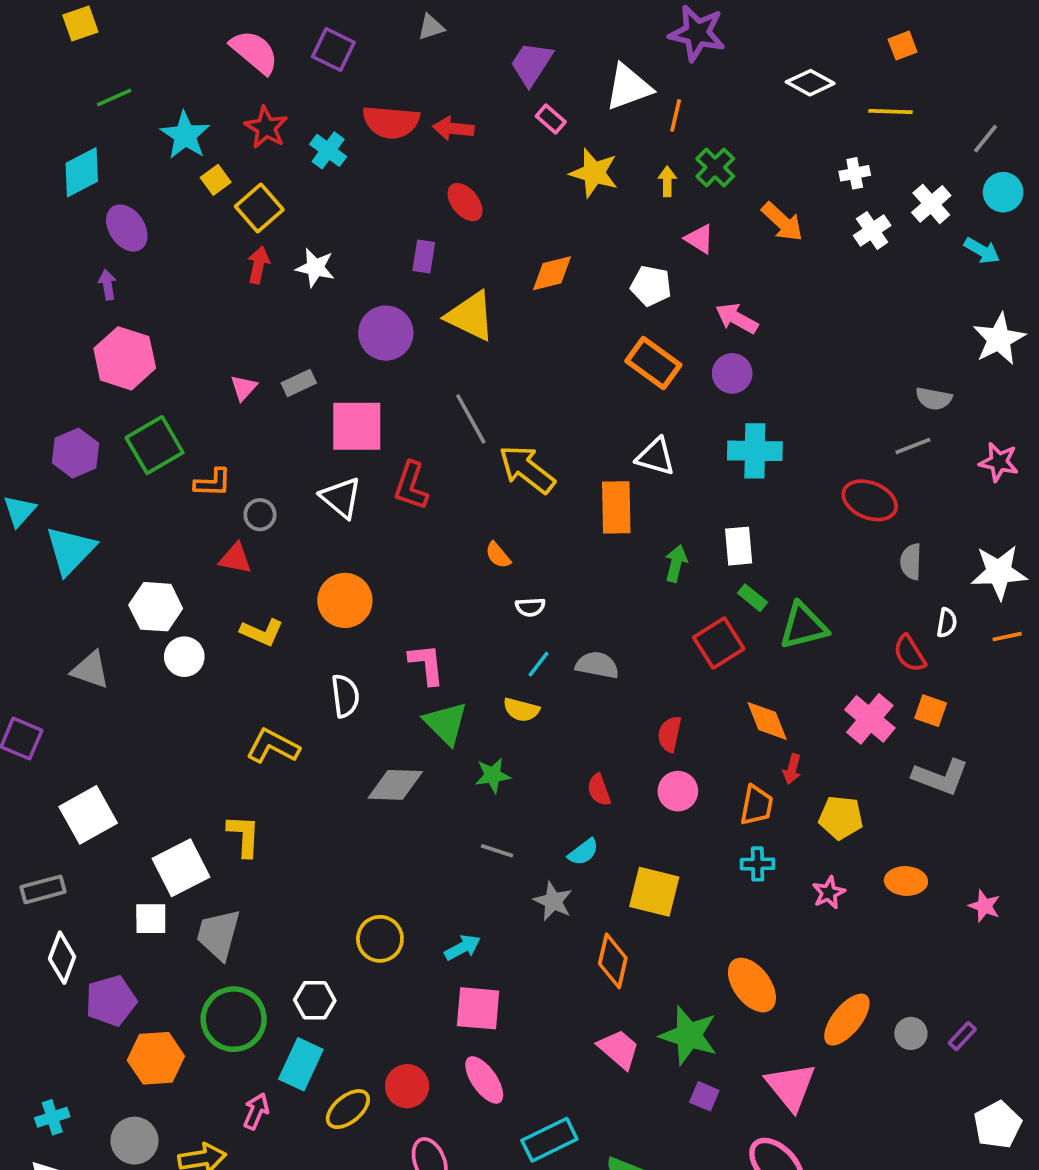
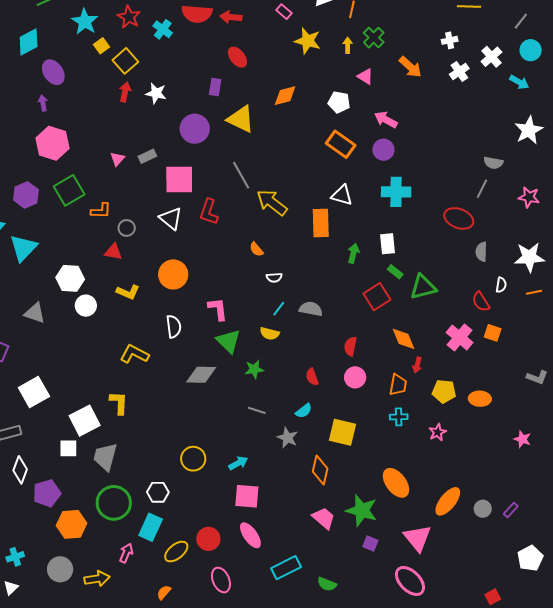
gray line: (913, 446) -> (482, 189), turned -42
gray L-shape: (941, 777) -> (537, 377), moved, size x0.7
orange ellipse: (906, 881) -> (480, 399), moved

